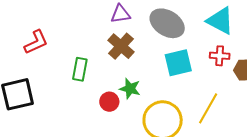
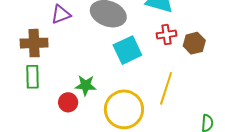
brown cross: (121, 46) -> (34, 43), moved, turned -32

